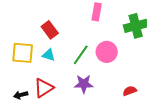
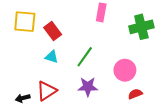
pink circle: (107, 52) -> (125, 70), moved
yellow square: (23, 53) -> (25, 22), moved

